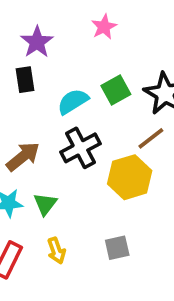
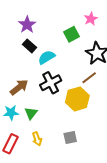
pink star: (104, 27) -> (91, 19), moved
black rectangle: (25, 80) -> (29, 46), moved, turned -40
green square: (116, 90) -> (71, 34), moved

